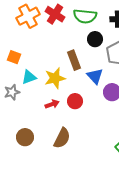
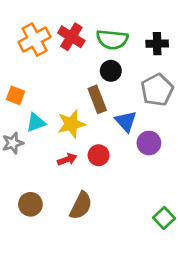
black circle: (95, 39) -> (111, 71), moved

